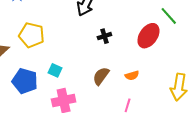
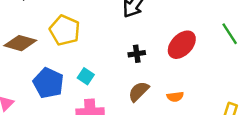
black cross: (104, 36) -> (137, 54), moved
red ellipse: (148, 36) -> (182, 45), moved

